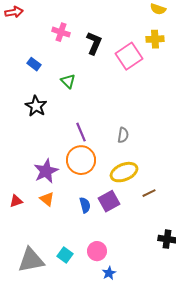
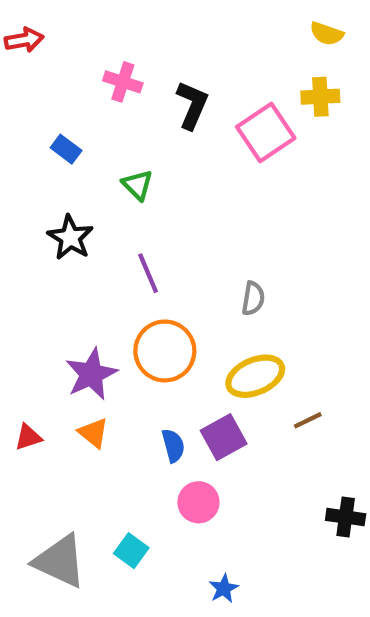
purple line: (81, 132) -> (148, 273), moved
pink circle: (97, 251) -> (198, 502), moved
gray triangle: (31, 260) -> (60, 561), turned 36

